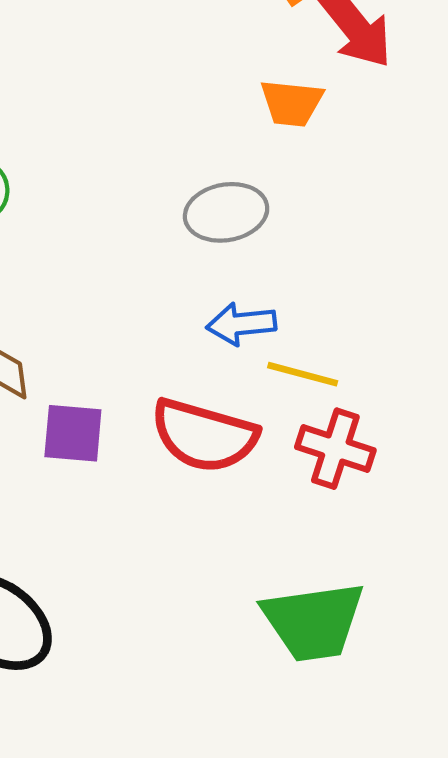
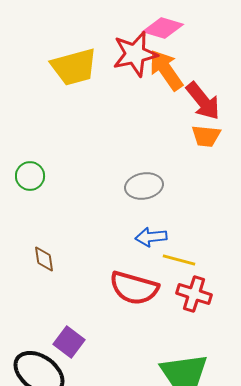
orange trapezoid: (292, 103) -> (206, 136), moved
purple square: (73, 433) -> (69, 342), moved, turned 32

